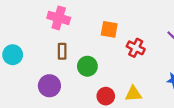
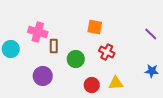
pink cross: (59, 18) -> (38, 32), moved
red cross: (136, 48) -> (107, 52), moved

